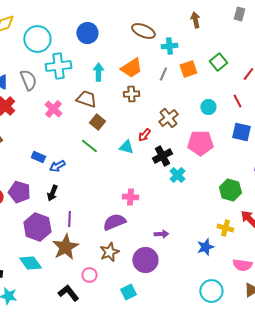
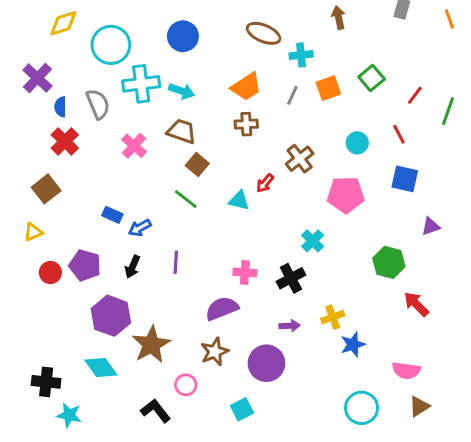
cyan arrow: (98, 72) -> (181, 91), moved, turned 108
black cross: (162, 156) -> (291, 278), moved
purple line: (69, 219) -> (176, 262), moved
yellow cross: (225, 228) -> (333, 317), moved, turned -35

